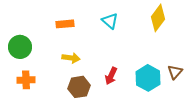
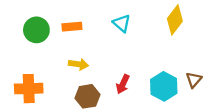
green circle: (20, 47) -> (36, 30), moved
orange cross: (26, 80) -> (29, 89), size x1.4

